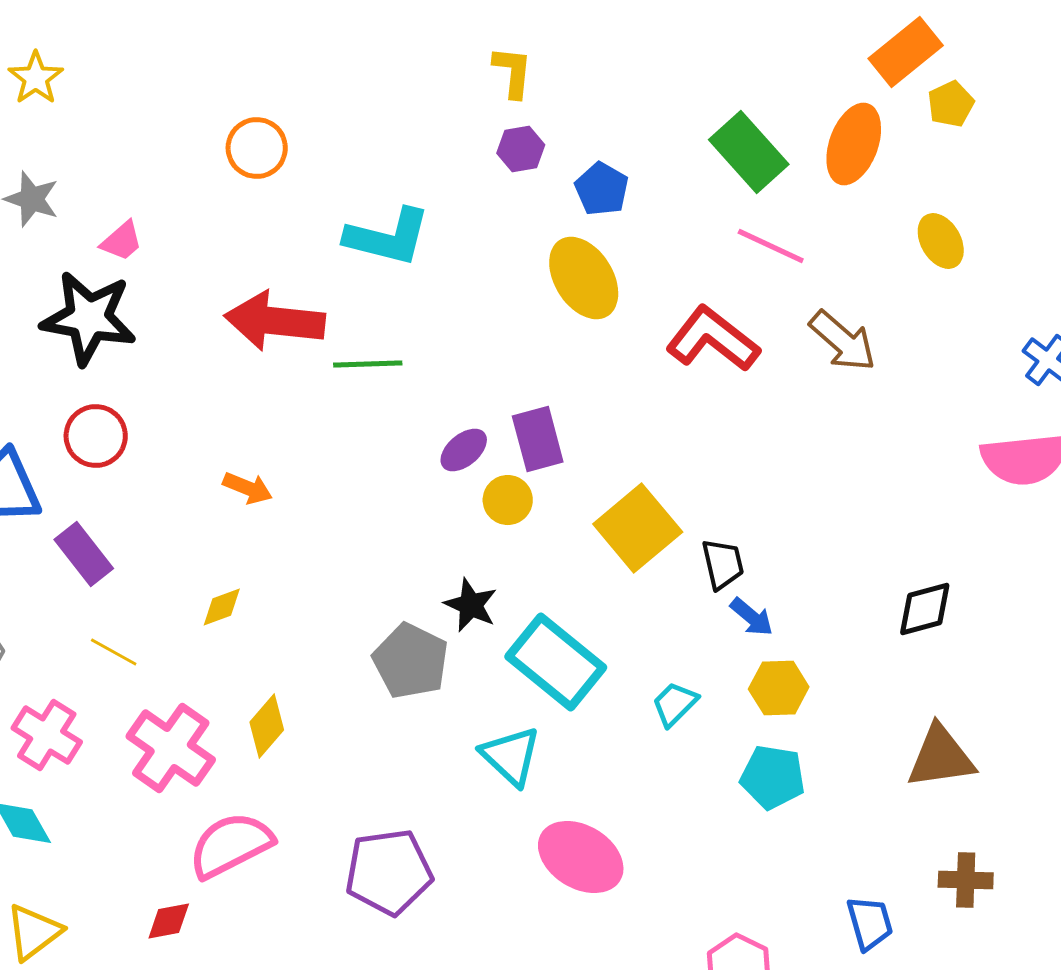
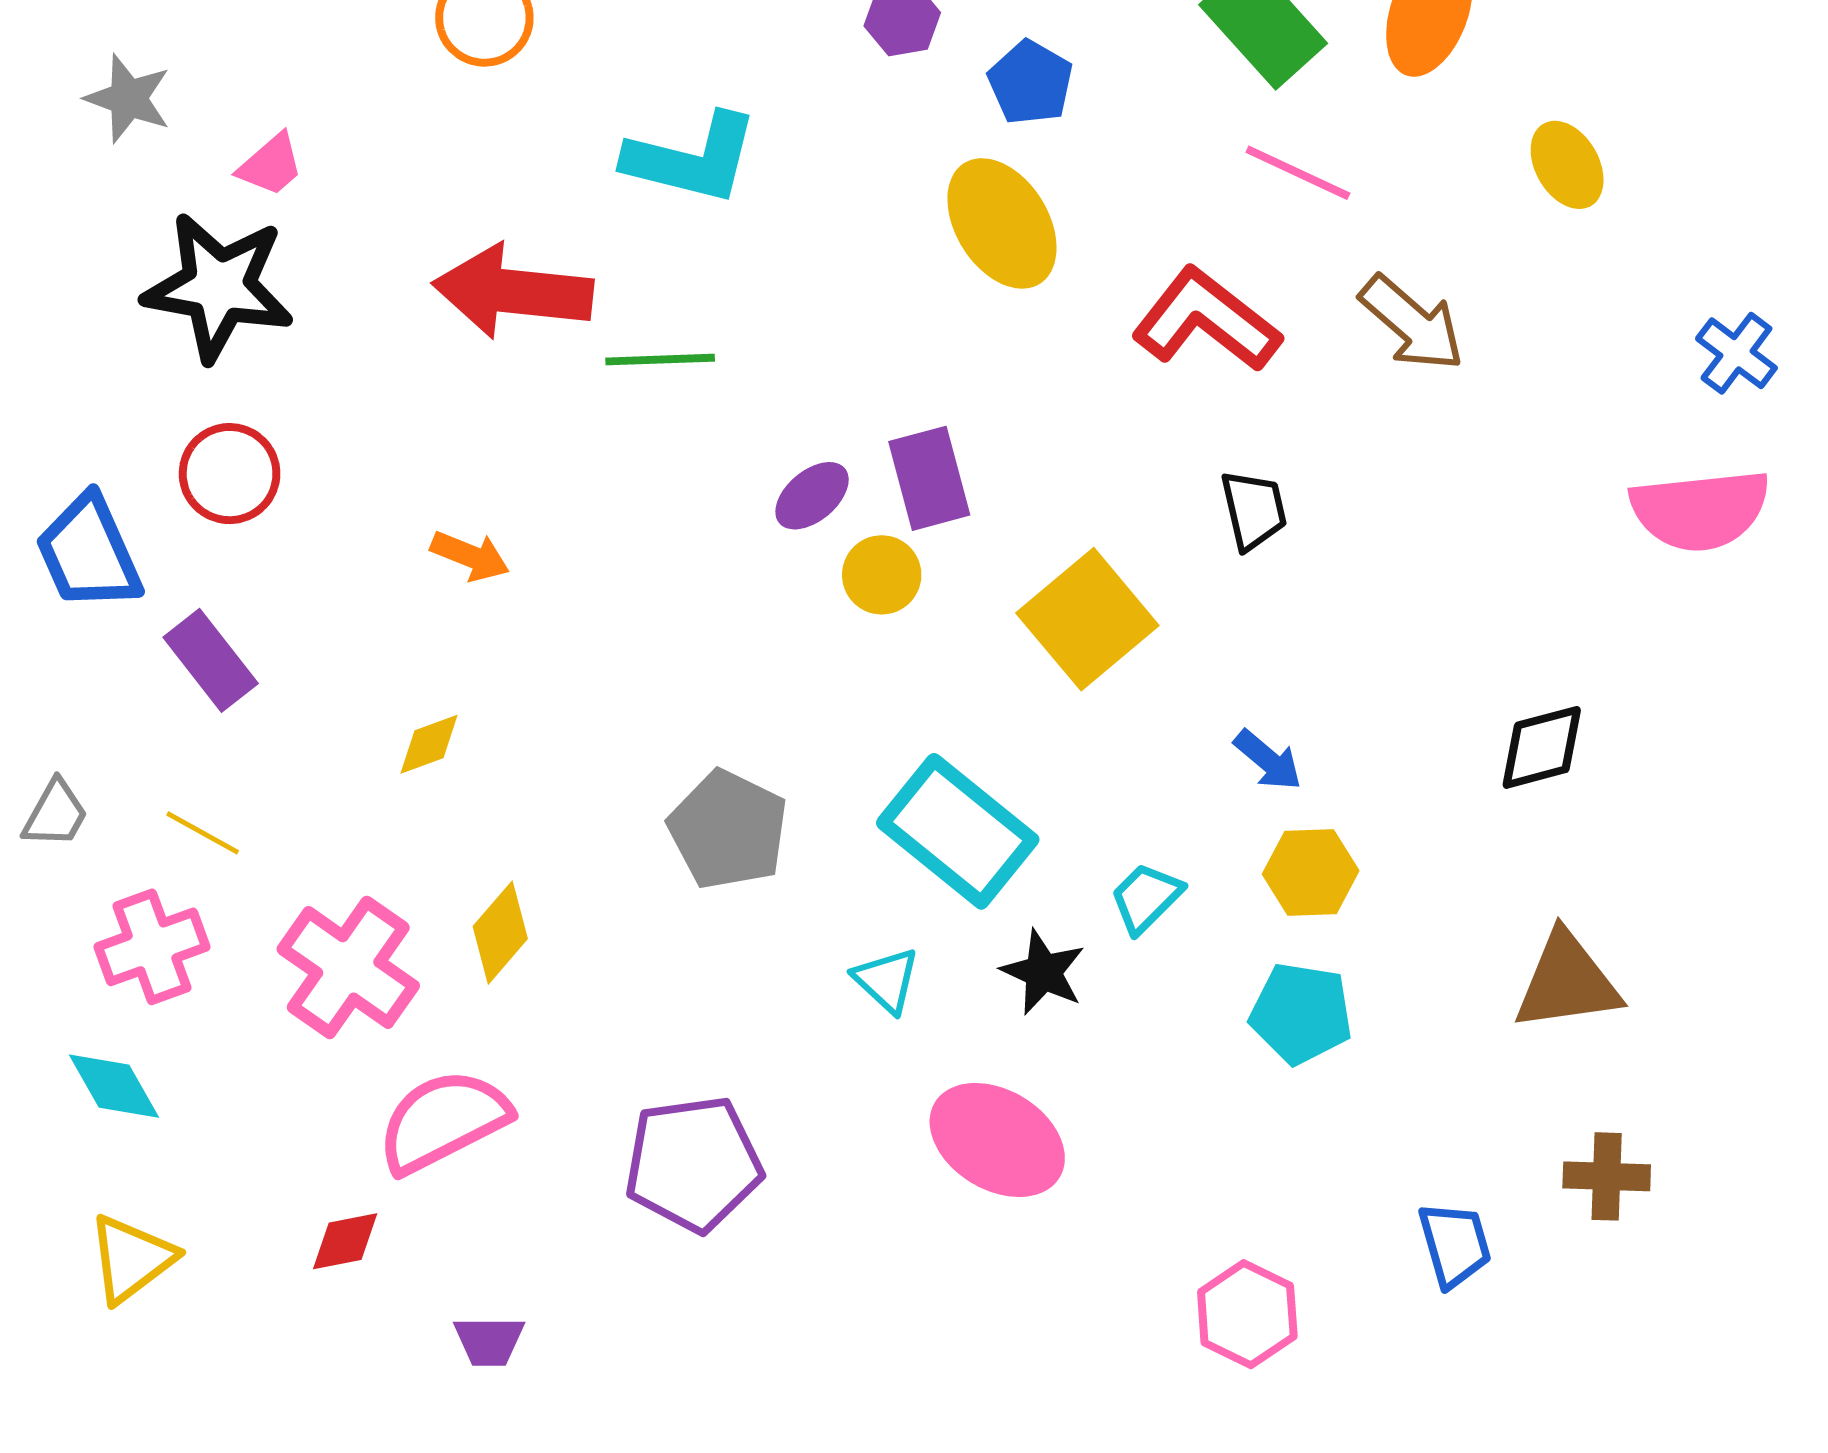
black trapezoid: (723, 564) -> (1254, 510), moved
black star: (471, 605) -> (1043, 972), moved
yellow line: (114, 652) -> (203, 833), moved
pink cross: (47, 735) -> (152, 947), turned 38
cyan triangle: (511, 756) -> (886, 980), size x0.7

